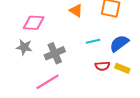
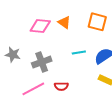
pink diamond: (34, 23) -> (40, 26), moved
red semicircle: (102, 66) -> (61, 86), moved

